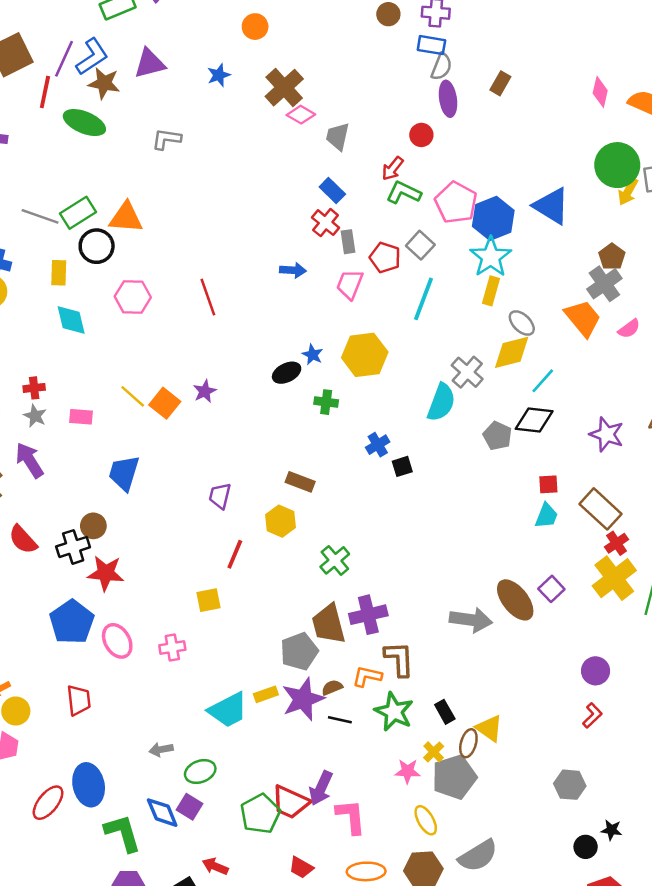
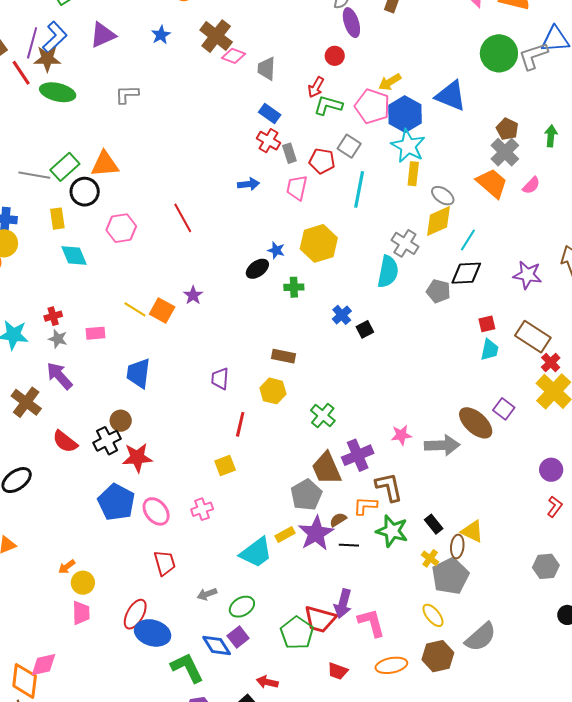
brown star: (104, 83) -> (47, 59), moved
red line: (45, 92) -> (21, 73), turned -36
yellow arrow: (628, 192) -> (390, 82), moved, turned 40
red trapezoid: (79, 700) -> (165, 563), moved
pink star: (407, 771) -> (401, 435), moved
blue ellipse: (89, 785) -> (153, 633), turned -52
red ellipse: (48, 803) -> (135, 614), moved
purple square: (189, 807) -> (238, 637), turned 30

